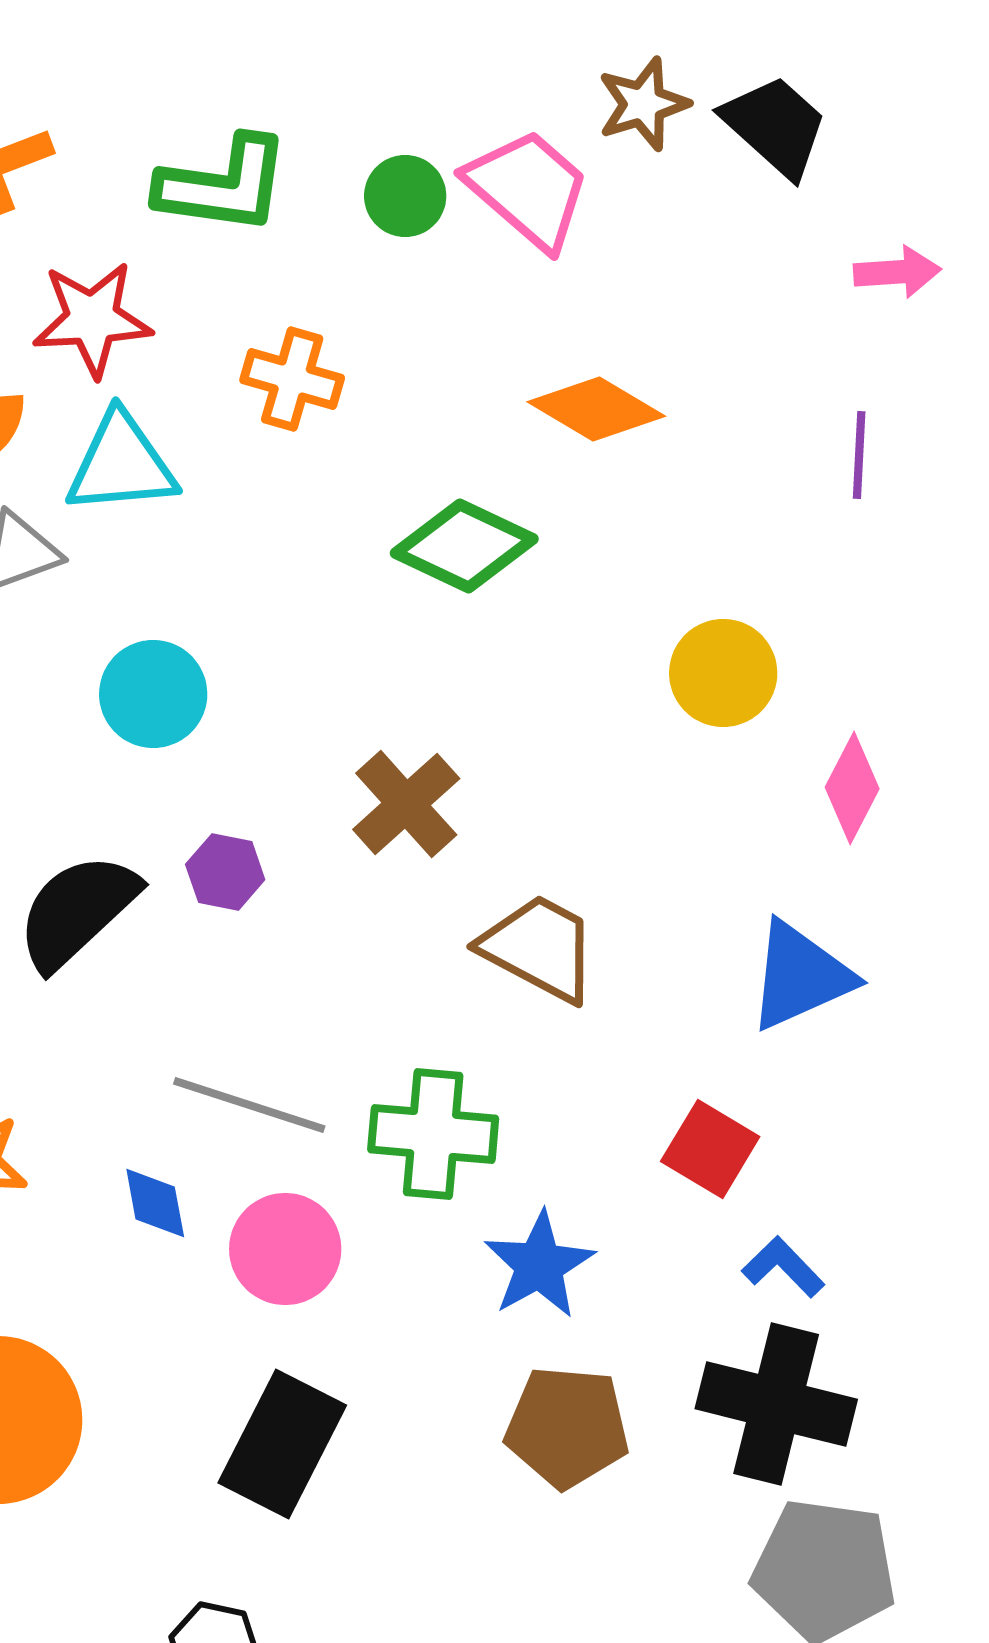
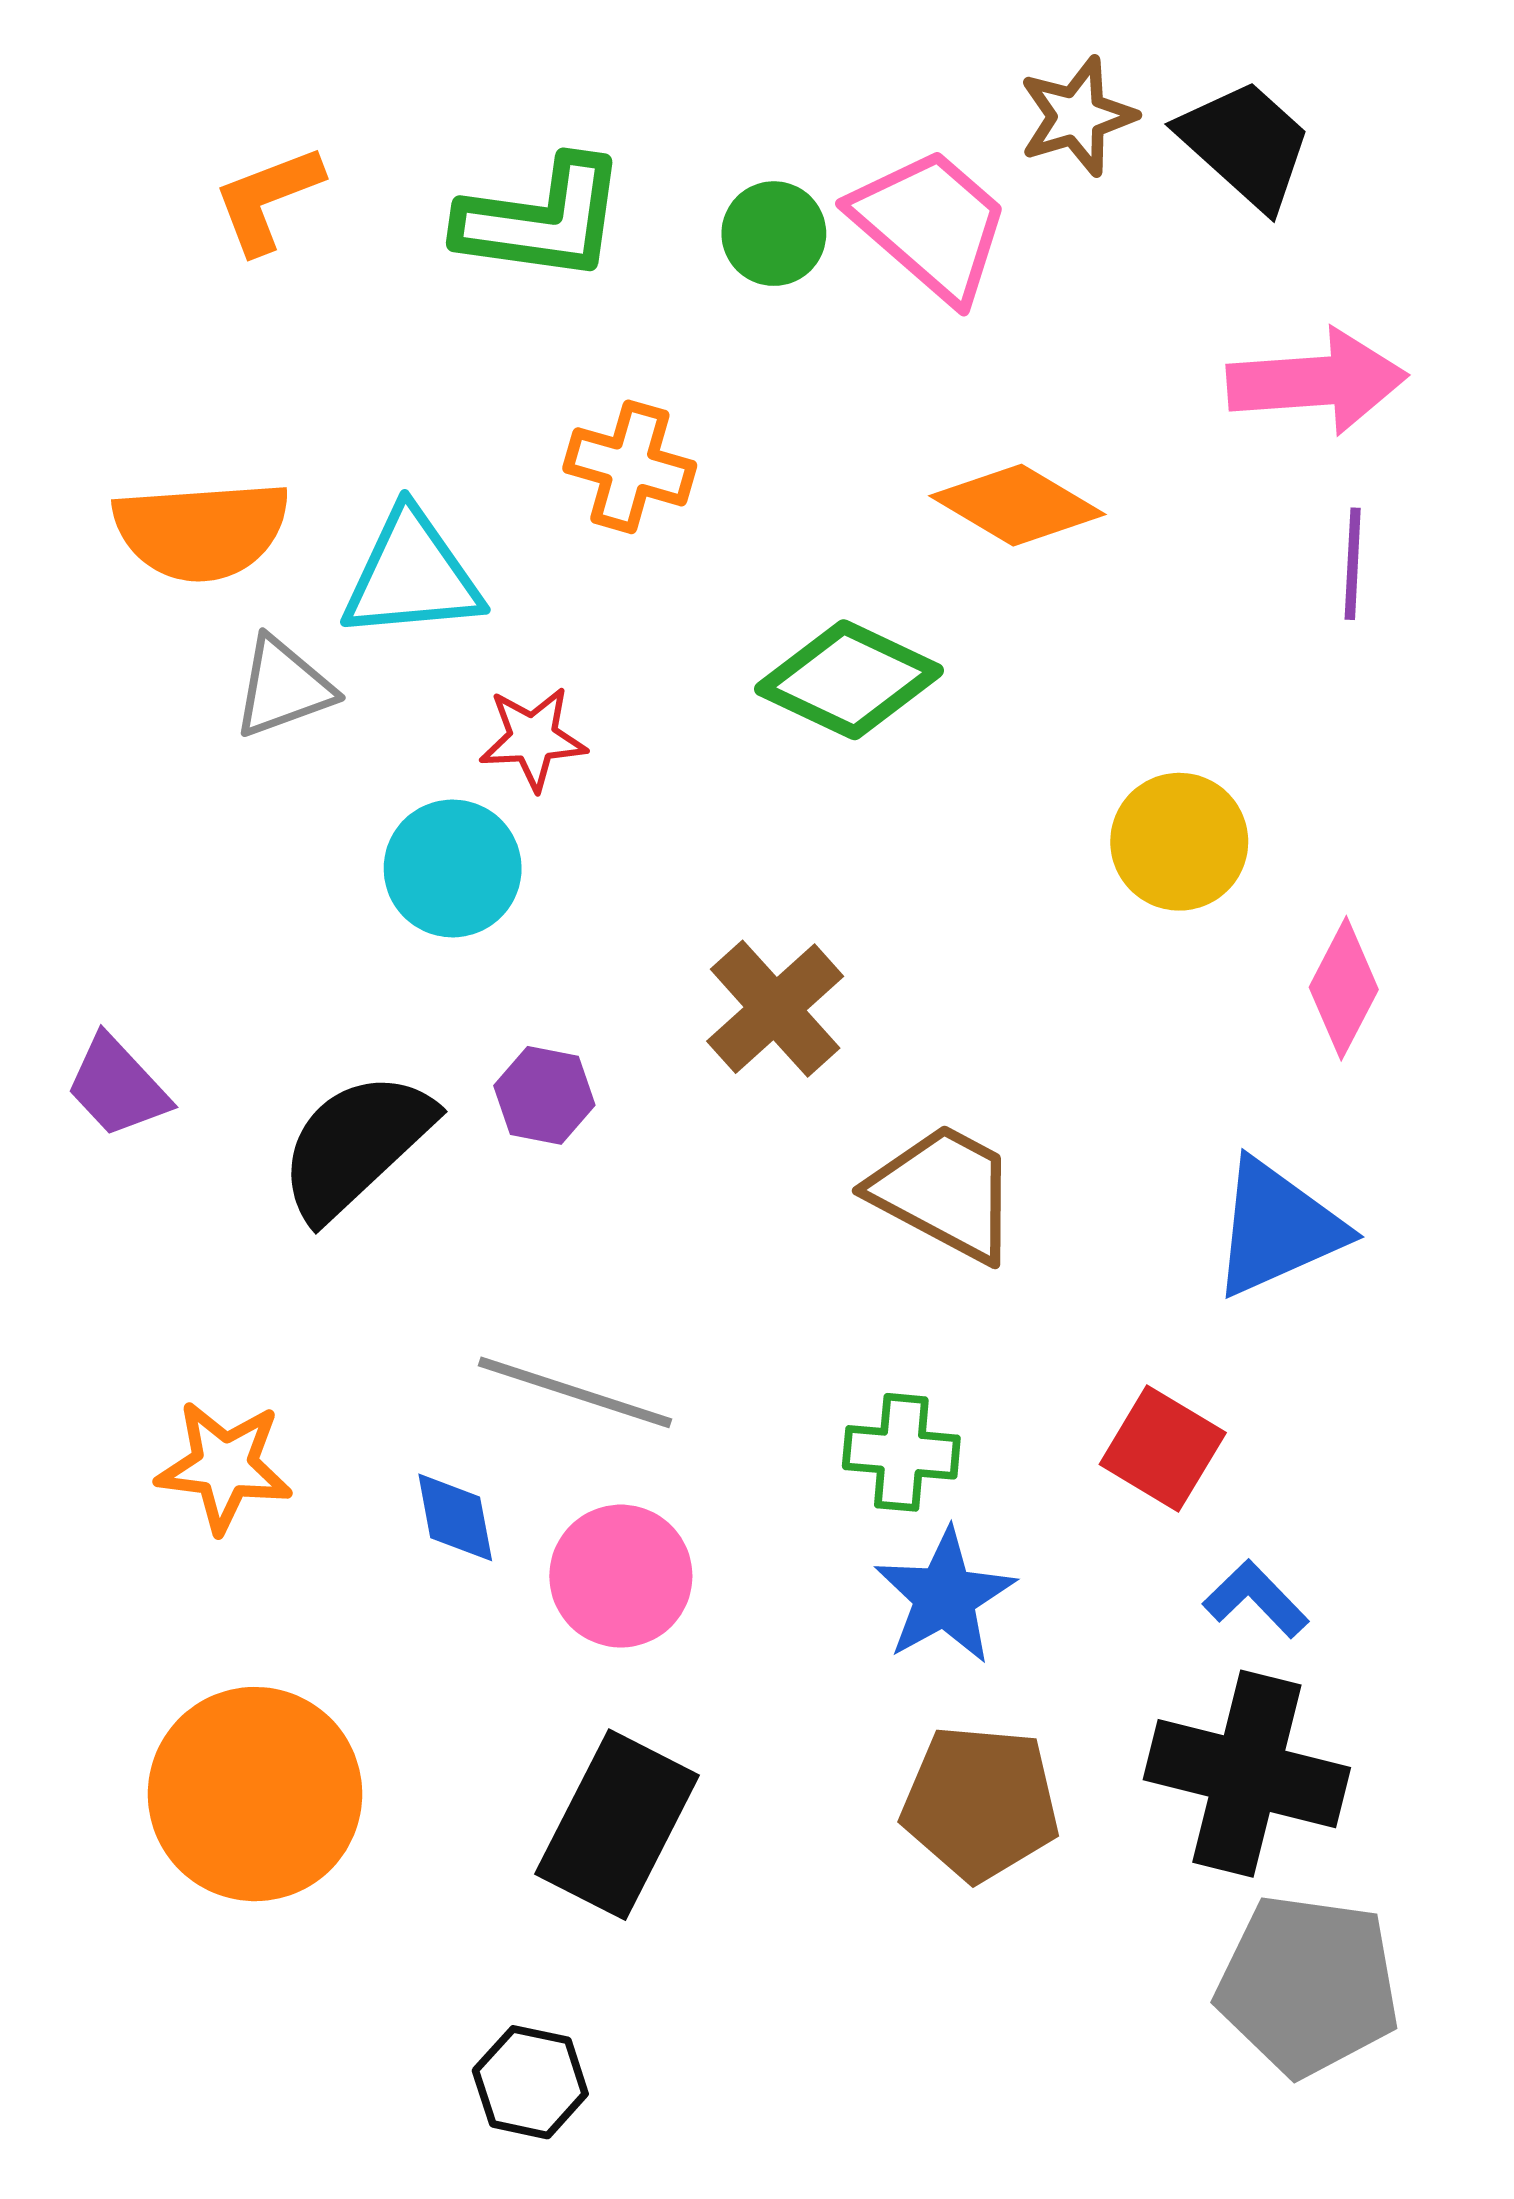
pink arrow: (897, 272) -> (1317, 381), moved, size x1.6
red star: (92, 319) -> (533, 738), moved, size x0.7
green cross: (433, 1134) -> (901, 1452), moved, size x0.7

